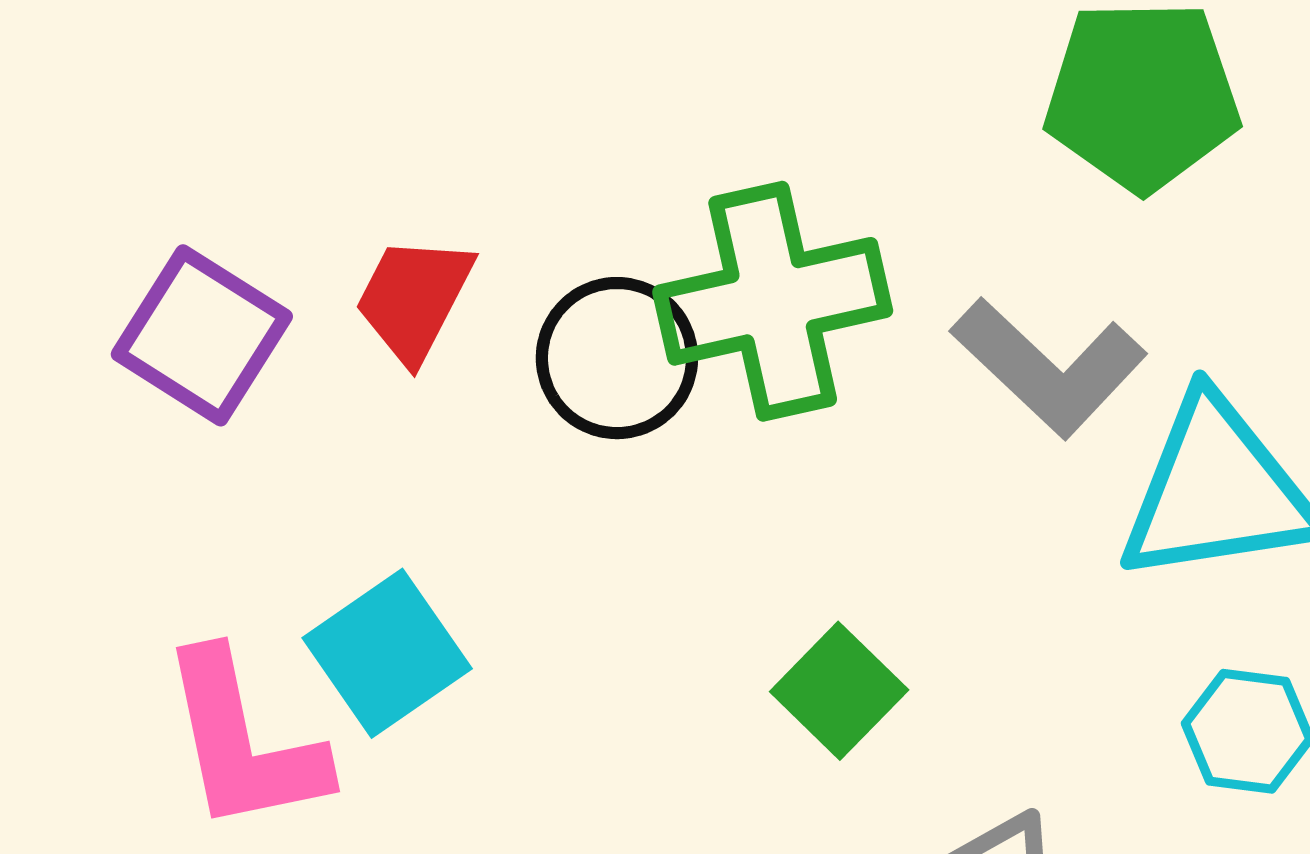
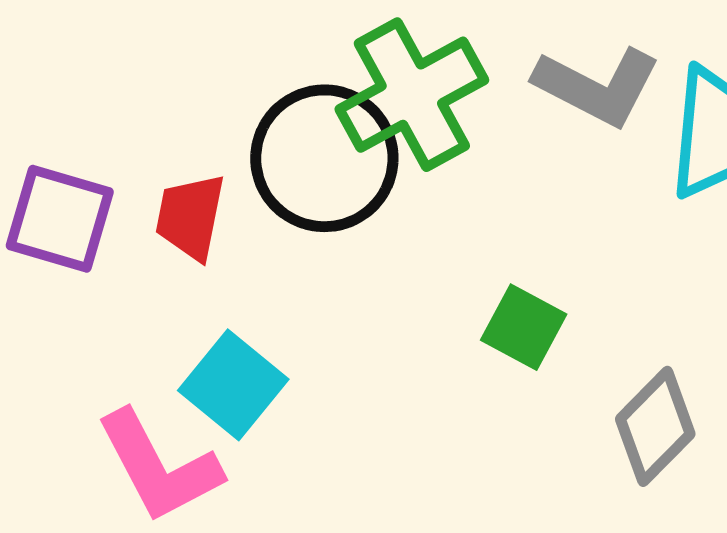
red trapezoid: (414, 299) -> (190, 217), moved
black circle: (617, 358) -> (324, 158), size x1.4

